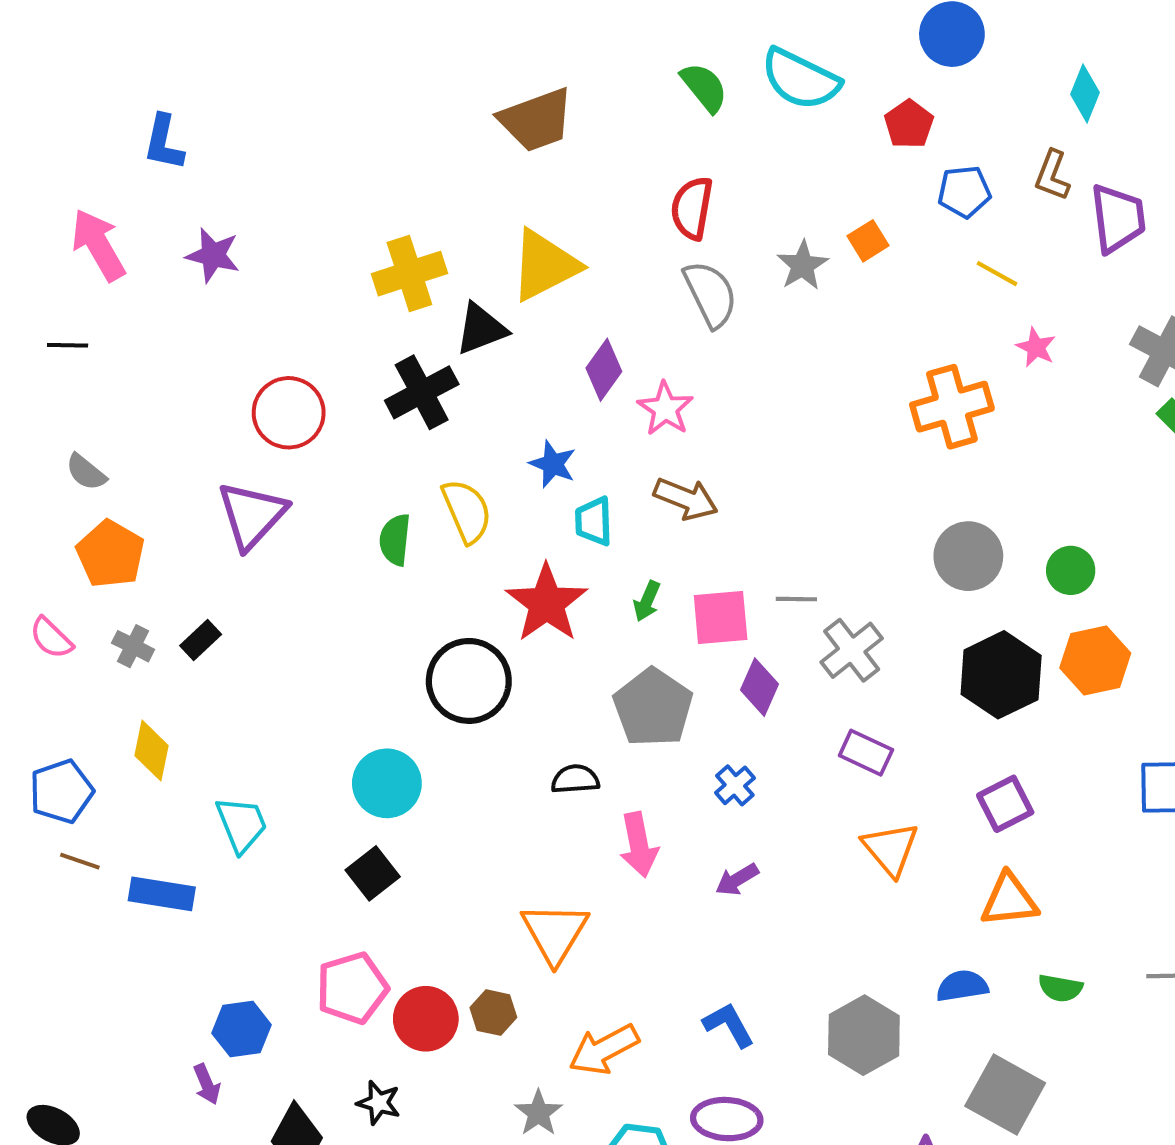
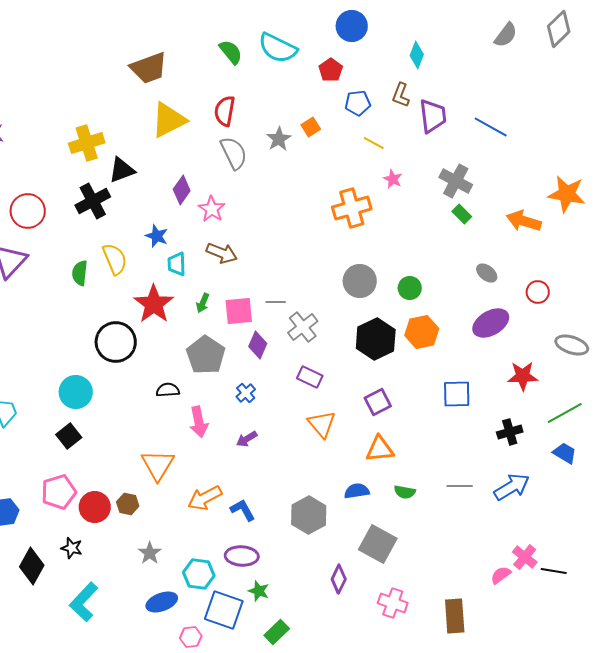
yellow triangle: (545, 265) -> (169, 120), moved
orange arrow: (604, 1049) -> (205, 498), moved

